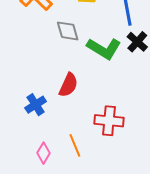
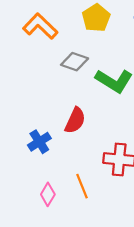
gray diamond: (68, 31) -> (75, 62), turned -55

